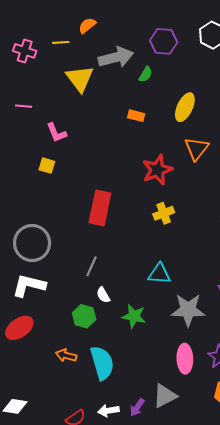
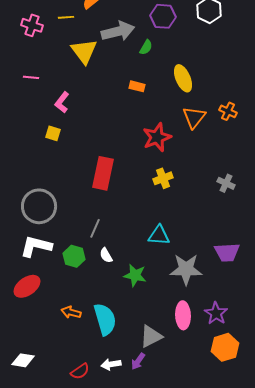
yellow ellipse: (185, 107) -> (183, 78), turned -48
pink L-shape: (56, 133) -> (62, 102), turned 60
green hexagon: (84, 316) -> (74, 256), moved
gray triangle: (165, 396) -> (151, 336), moved

